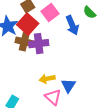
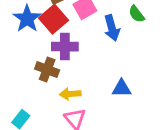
brown cross: (24, 42) -> (47, 70), moved
blue triangle: (68, 86) -> (122, 88), moved, turned 49

